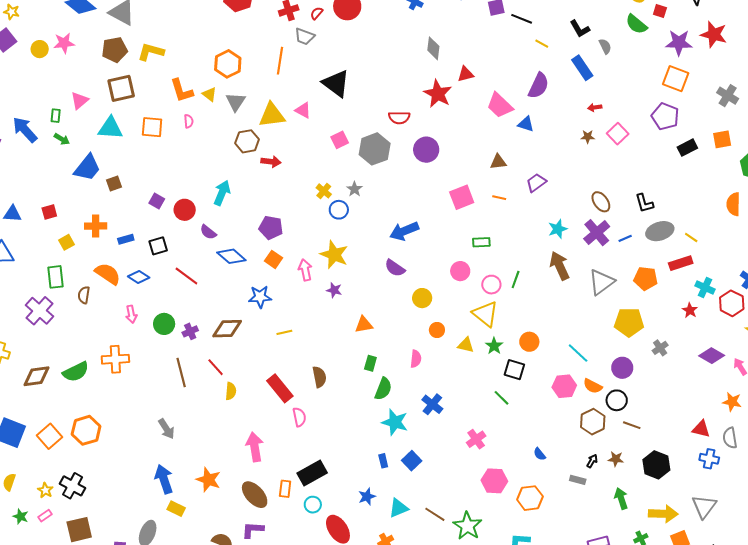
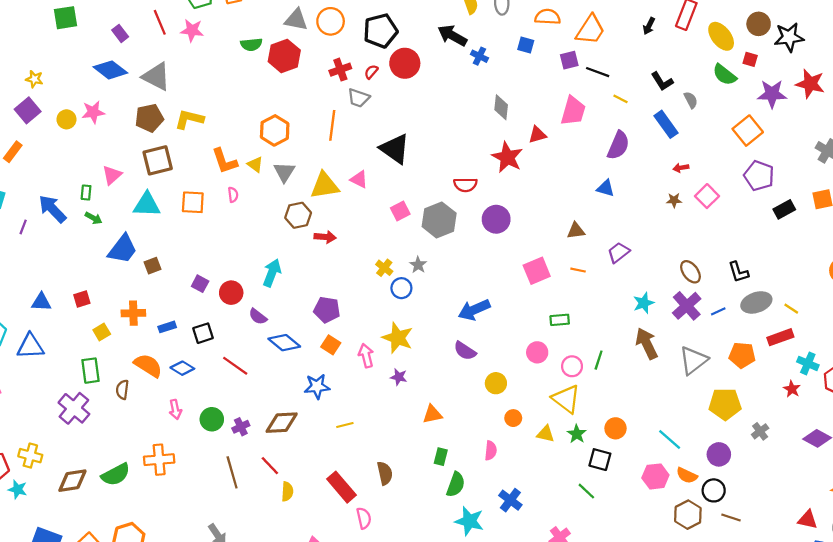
orange square: (676, 79) -> (748, 131), moved, turned 32
pink trapezoid: (500, 105) -> (573, 111), moved, turned -116

